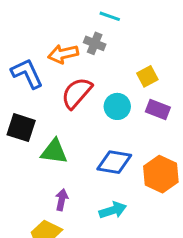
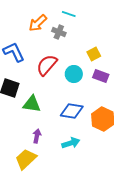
orange arrow: (63, 54) -> (38, 23), moved, turned -30

